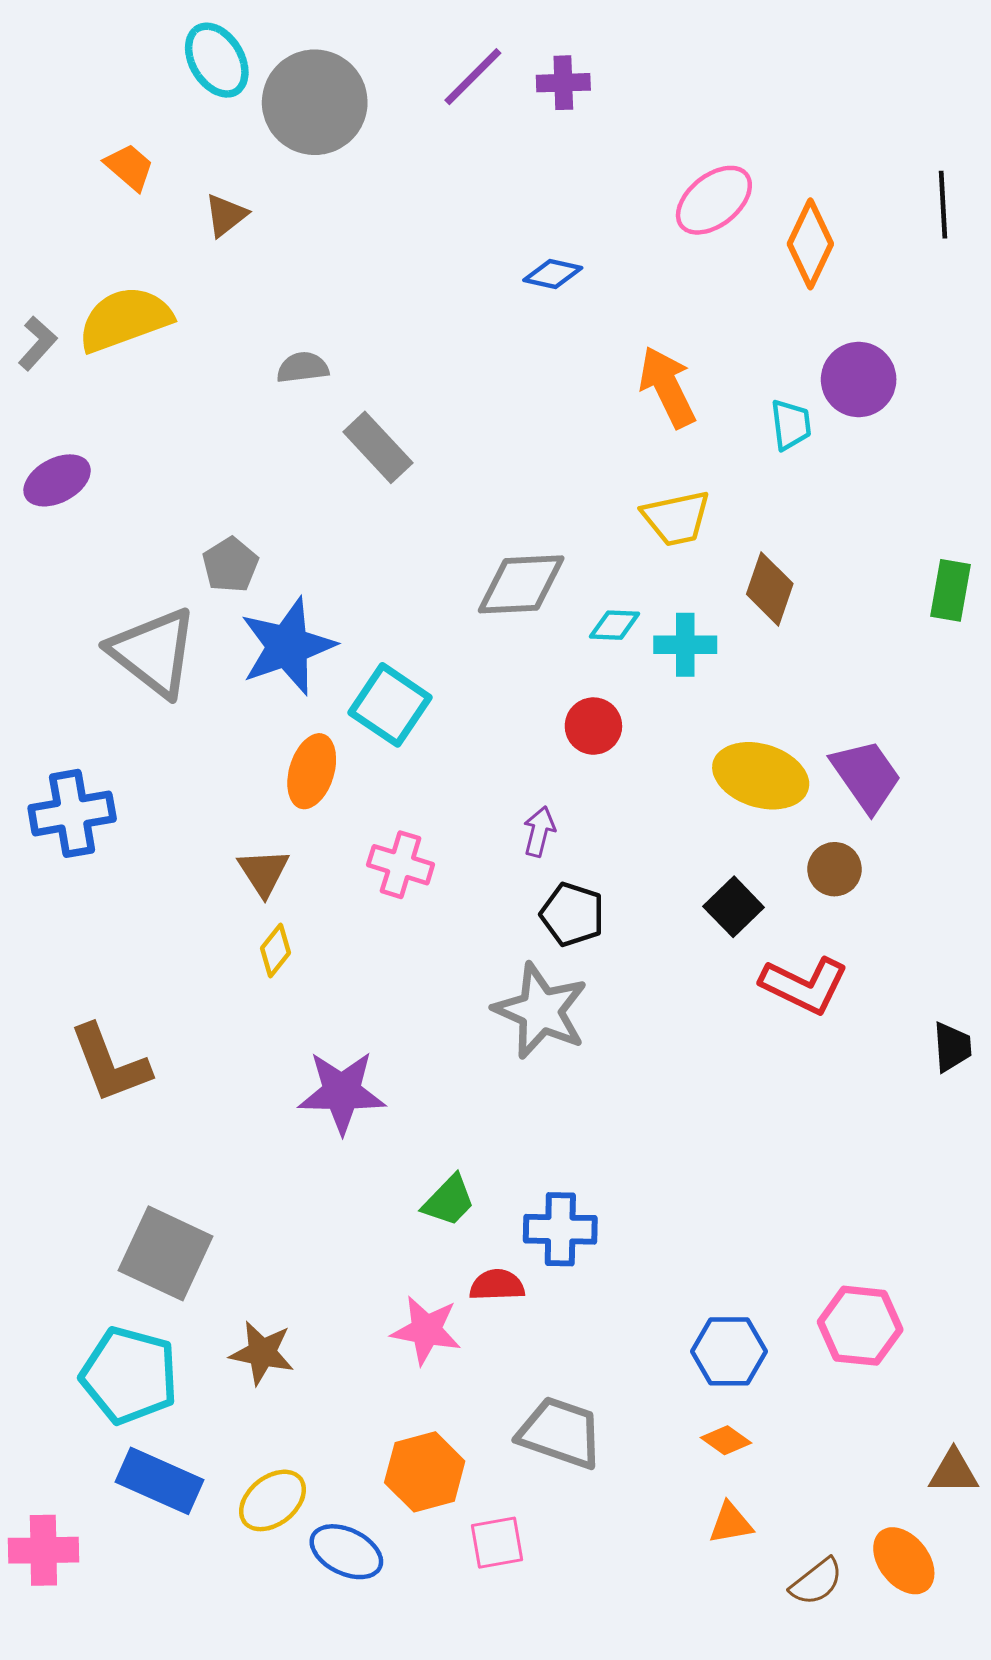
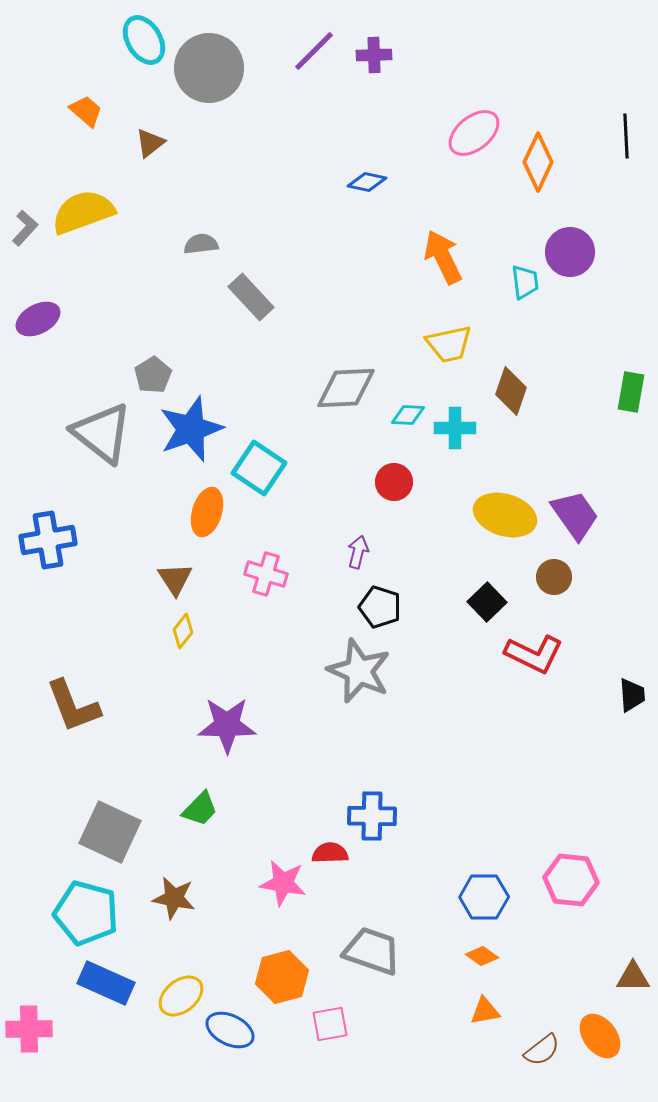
green trapezoid: (449, 1201) -> (200, 809), moved

